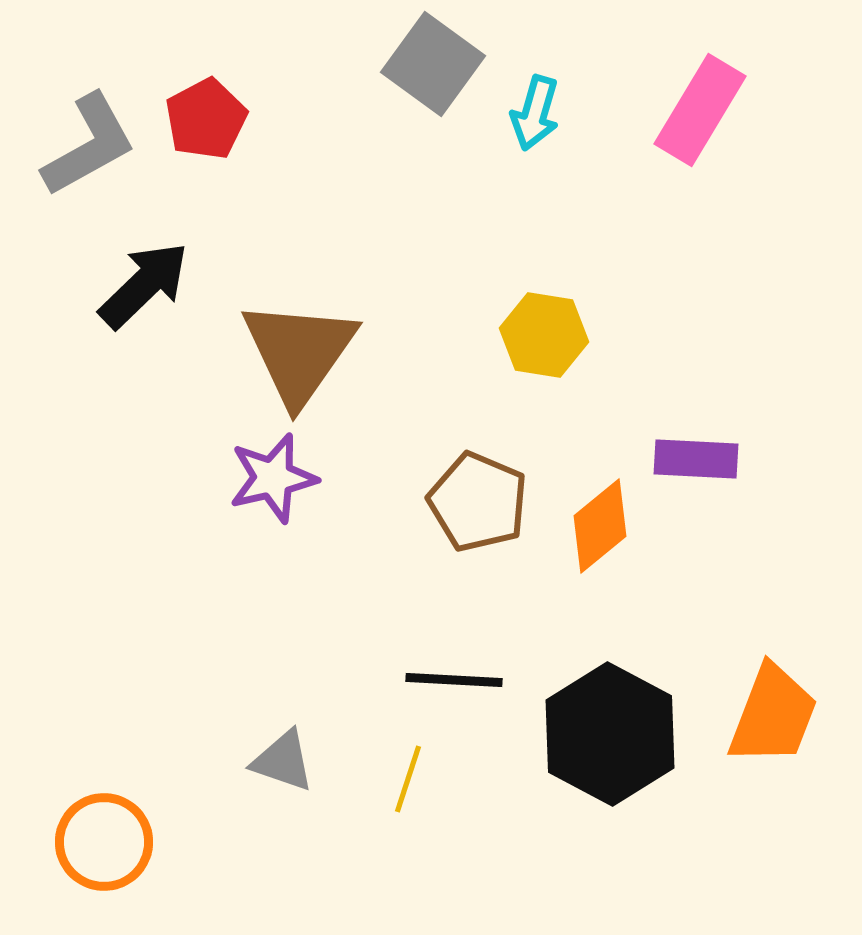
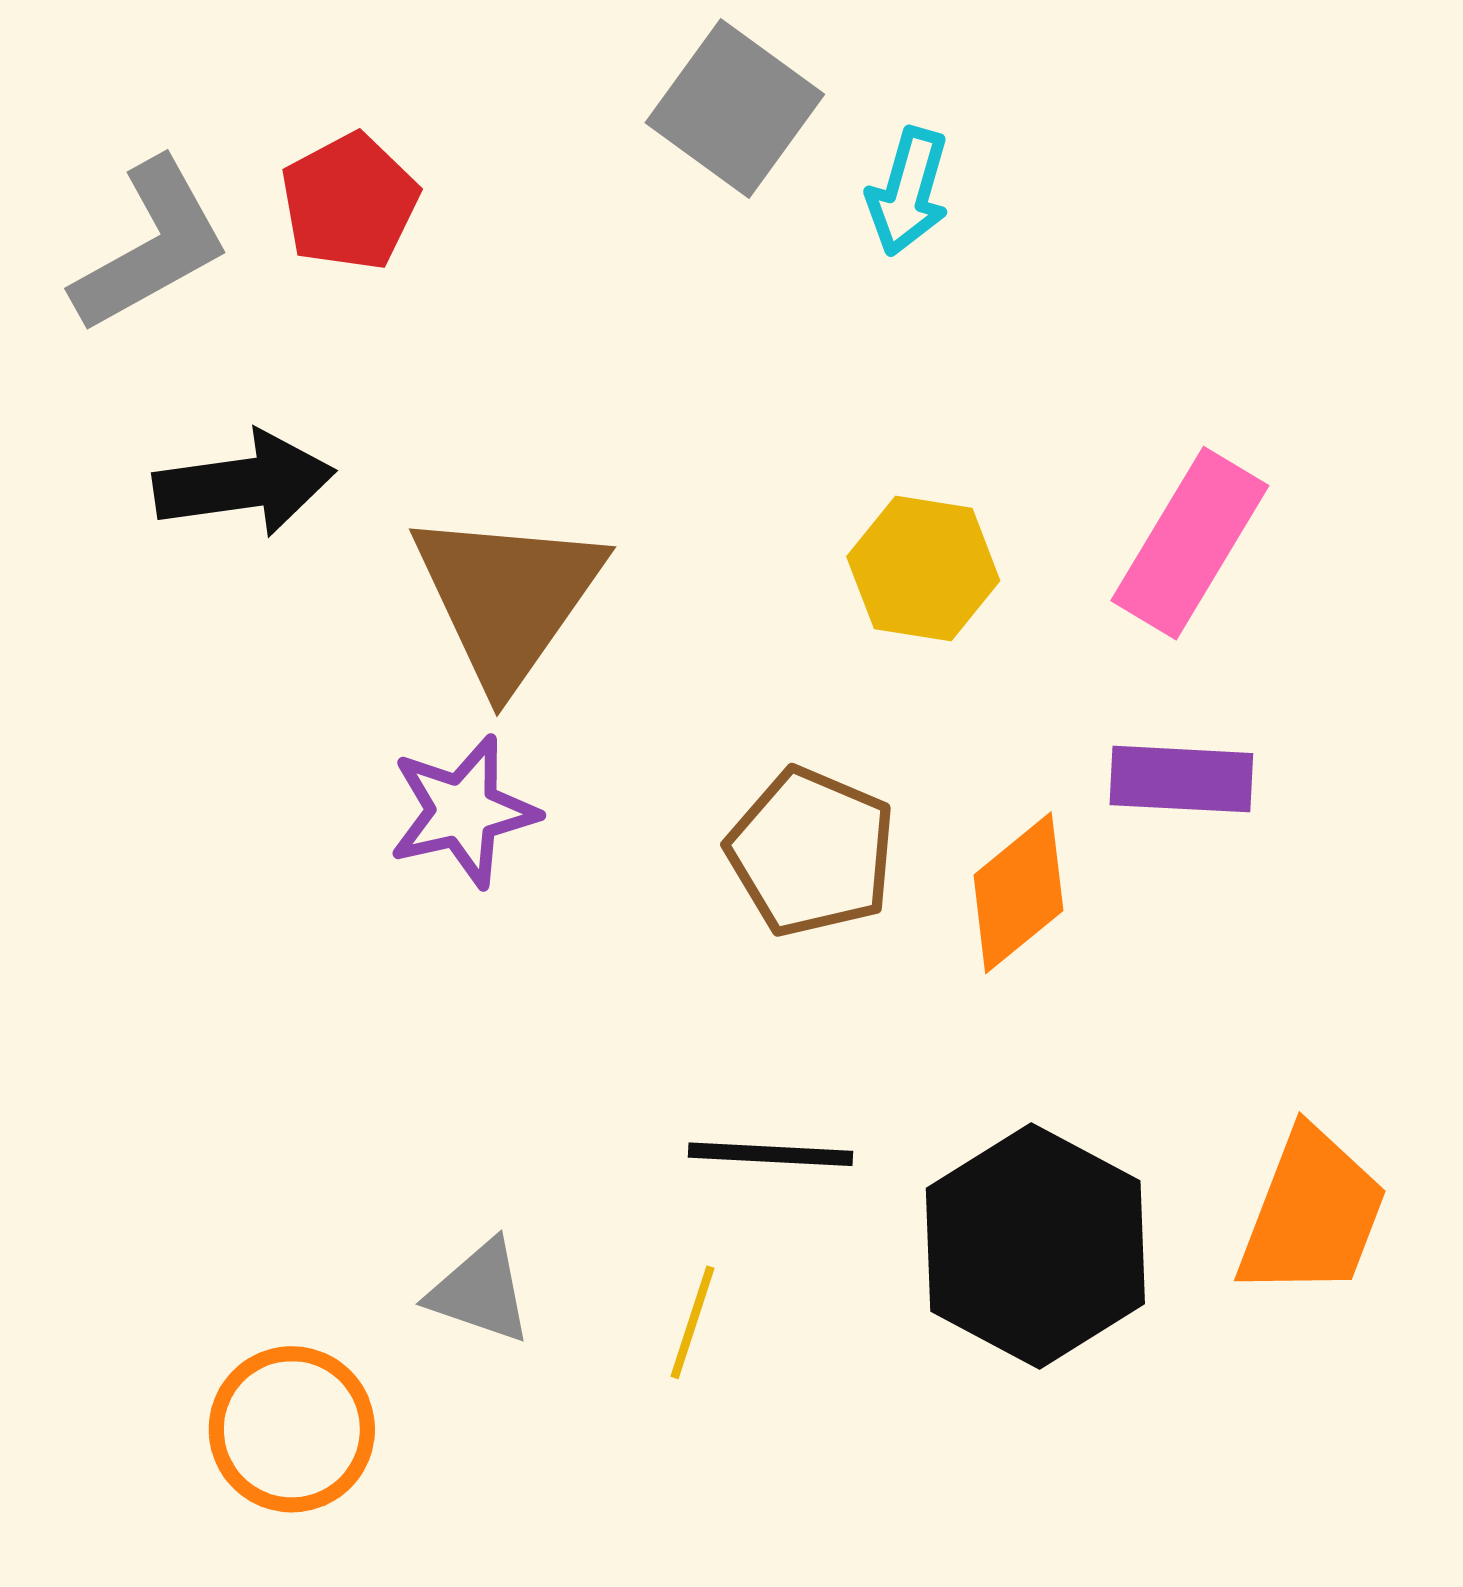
pink rectangle: (700, 110) -> (1190, 543), moved
black arrow: (144, 285) -> (244, 484), turned 36
orange circle: (104, 842) -> (292, 1429), moved

